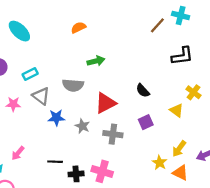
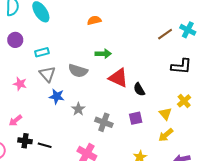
red triangle: (105, 103) -> (118, 78), moved, turned 40
pink star: (13, 104) -> (20, 84), moved
yellow arrow: (179, 149) -> (166, 135), moved
black line: (55, 162) -> (45, 145), moved
black cross: (76, 174) -> (25, 141), moved

